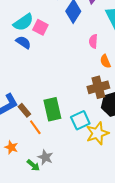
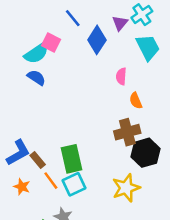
pink square: (40, 27) -> (51, 42), moved
cyan square: (80, 120) -> (74, 184), moved
orange star: (11, 147) -> (22, 187), moved

